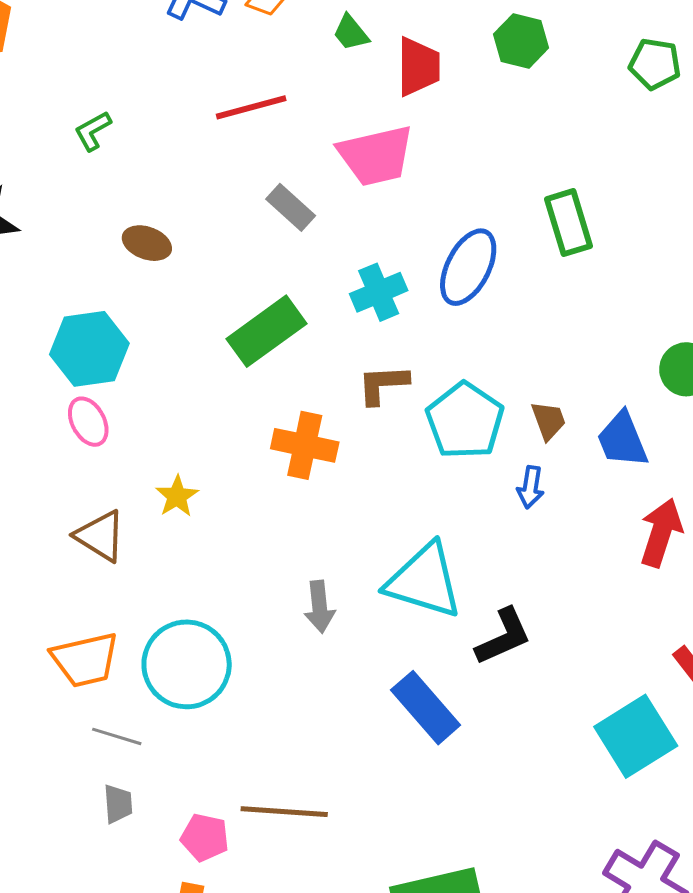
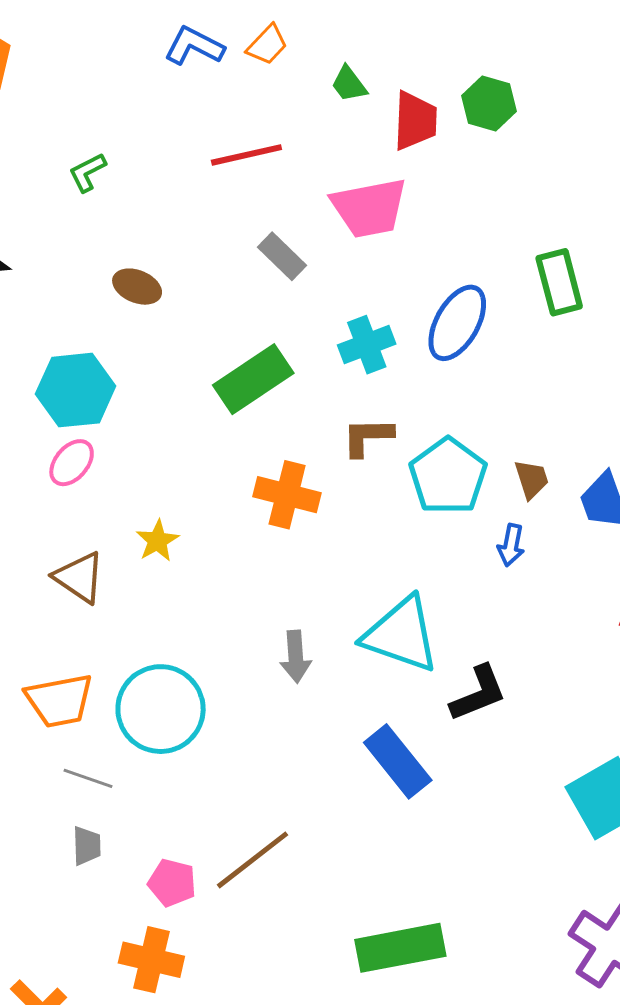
green hexagon: (521, 41) -> (489, 103), moved
pink ellipse: (88, 422) -> (72, 463), turned 66
brown line: (284, 812) -> (252, 860), turned -44

